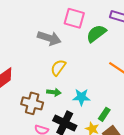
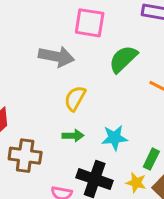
green semicircle: (96, 34) -> (123, 59), moved
brown cross: (32, 103) -> (25, 156), moved

